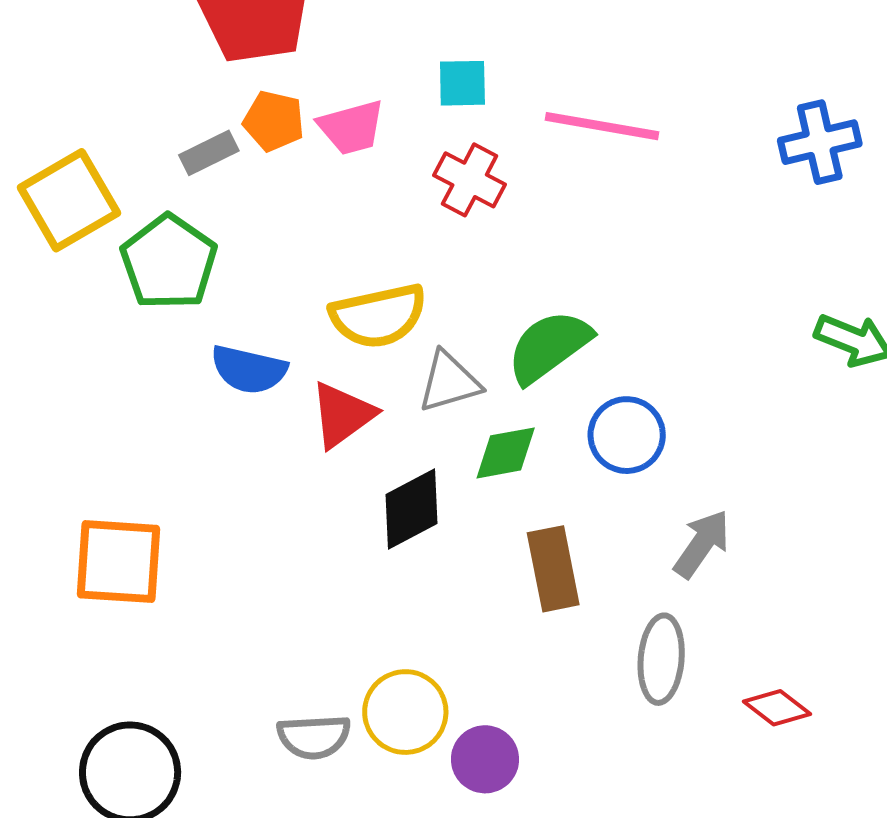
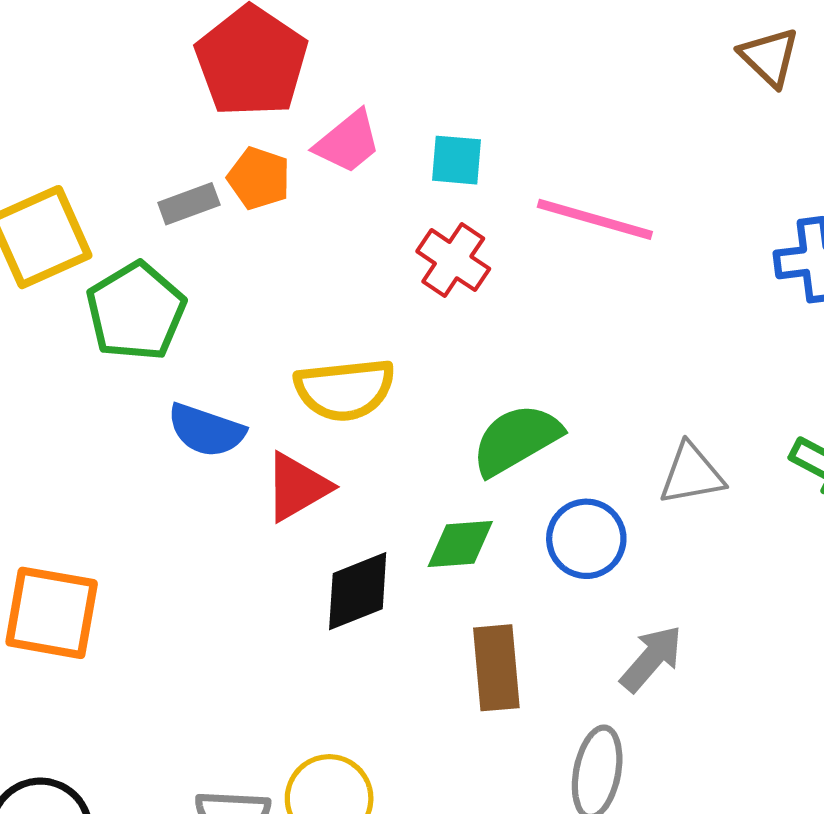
pink trapezoid: (351, 127) -> (348, 142), moved, turned -30
gray triangle: (449, 382) -> (692, 474), moved

